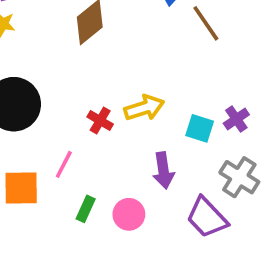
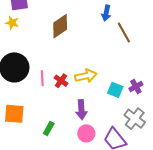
pink line: (64, 164) -> (42, 78), moved, turned -35
purple arrow: (163, 170) -> (81, 110), moved
pink circle: (129, 214) -> (86, 133), moved

